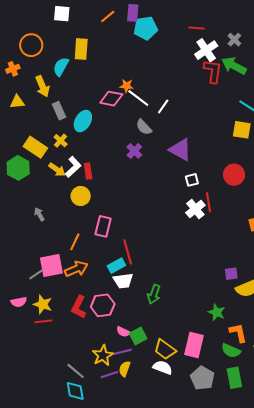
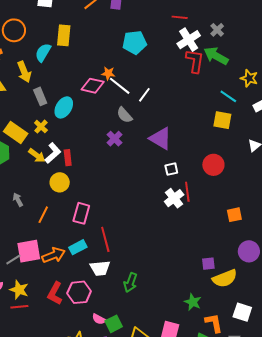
cyan pentagon: (146, 28) -> (135, 42), moved
orange line: (75, 242) -> (43, 215), moved
cyan rectangle: (116, 266) -> (78, 247), moved

